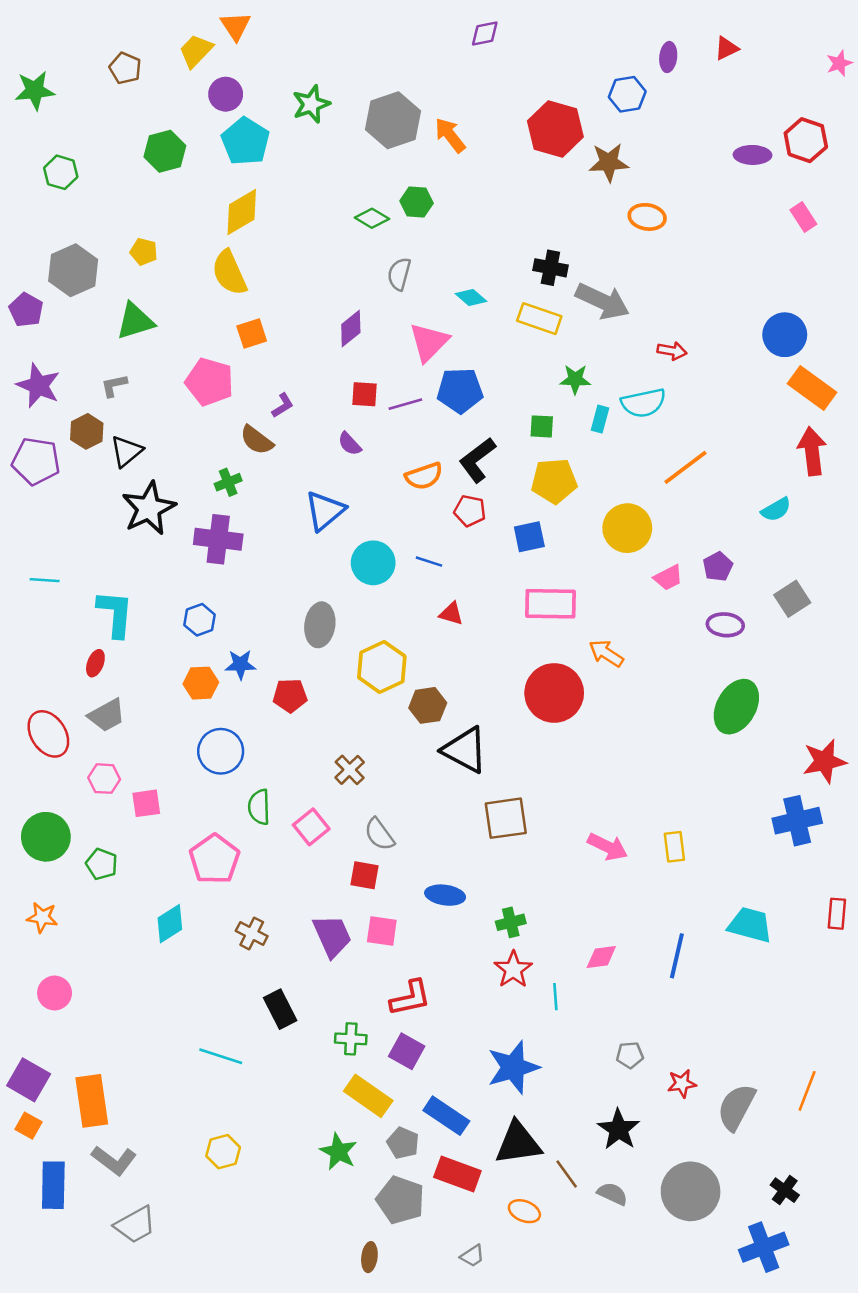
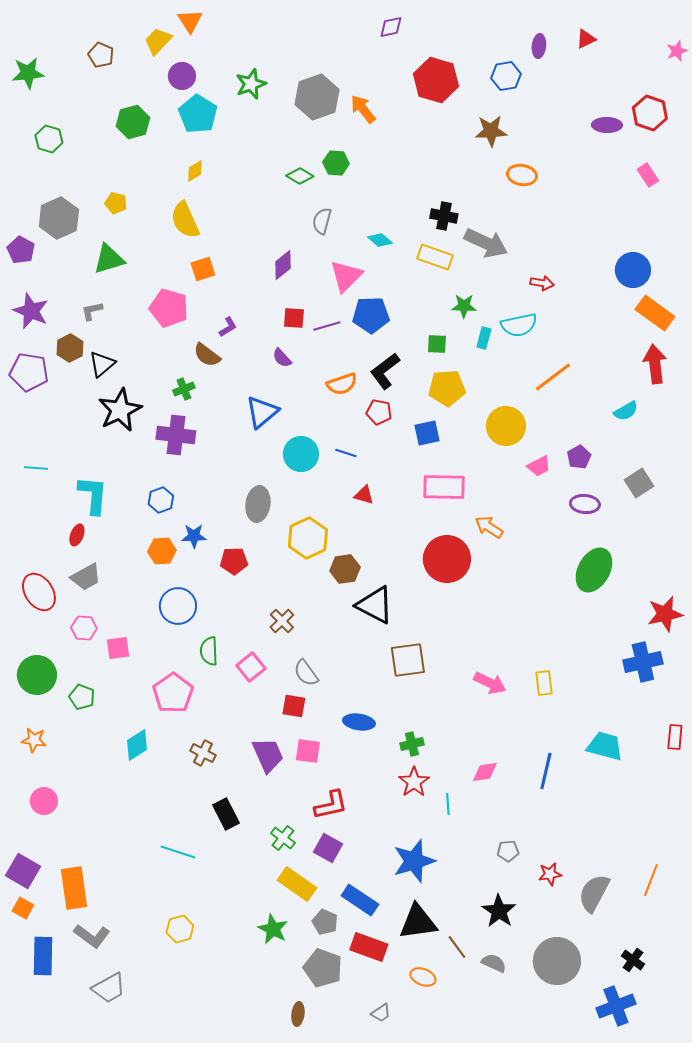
red hexagon: (555, 129) -> (436, 80), moved
yellow diamond: (242, 212) -> (195, 171), size x0.6
green cross: (351, 1039) -> (283, 838), turned 35

